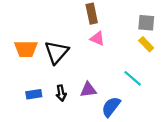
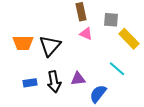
gray square: (146, 23) -> (111, 20), moved
yellow rectangle: (146, 44) -> (129, 39), size x1.5
black arrow: (61, 93) -> (54, 82), size x1.5

